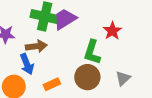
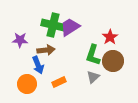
brown circle: (87, 77) -> (113, 61), moved
gray triangle: (123, 78) -> (93, 77), moved

